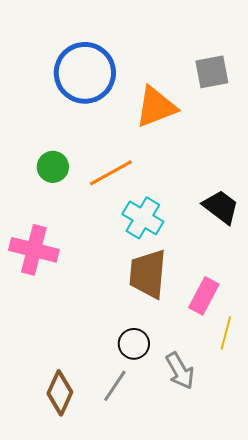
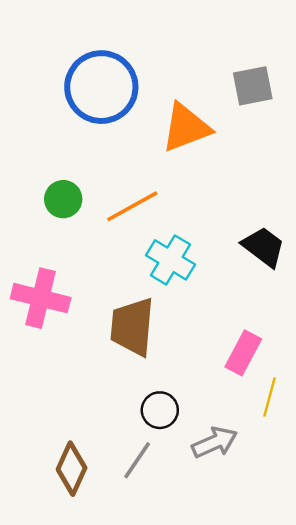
brown trapezoid: (148, 274) -> (132, 327), moved
gray arrow: (180, 371) -> (215, 442), turned -84

